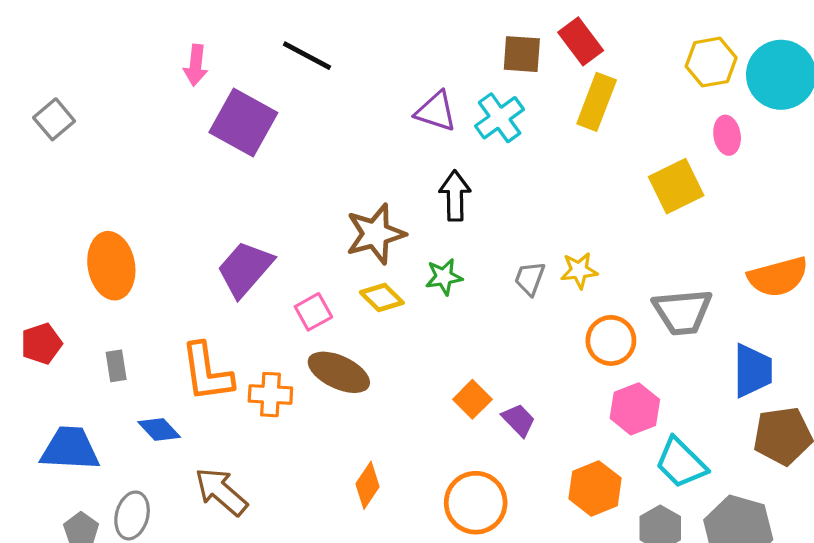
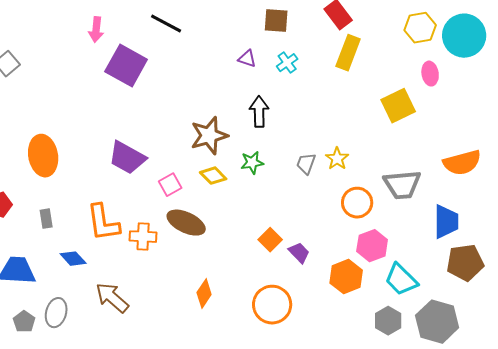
brown square: (522, 54) -> (276, 21), moved
purple triangle: (436, 111) -> (247, 59), size x0.7
cyan cross: (500, 118) -> (287, 63), size x0.7
purple trapezoid: (245, 269) -> (127, 158), turned -102
yellow star: (579, 270) -> (337, 159), turned -30
orange hexagon: (595, 488) -> (346, 277), moved

